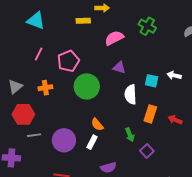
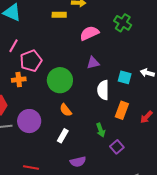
pink pentagon: (68, 61) -> (31, 61), moved
purple triangle: (119, 68) -> (93, 63), turned -32
red arrow: (175, 120) -> (146, 117), turned -72
orange semicircle: (97, 124) -> (66, 110), moved
purple circle: (64, 140) -> (29, 121), moved

